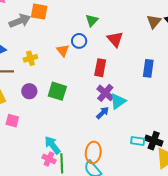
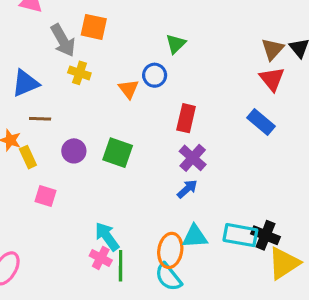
gray arrow: (20, 21) -> (63, 40), turned 80
red triangle: (115, 39) -> (272, 79), moved
yellow cross: (30, 58) -> (79, 73), moved, turned 32
blue rectangle: (148, 68) -> (261, 122), turned -60
cyan triangle: (118, 101) -> (195, 236), moved, turned 30
cyan rectangle: (138, 141) -> (240, 235), size x1.5

